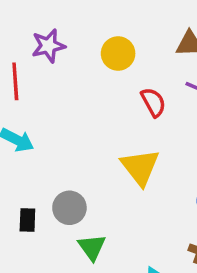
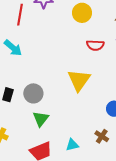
red semicircle: (153, 102) -> (95, 45), turned 108

